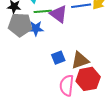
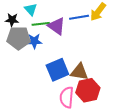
blue square: (58, 58) -> (57, 70), size x1.6
brown triangle: (80, 60) -> (79, 72), turned 30

